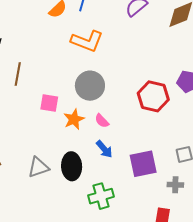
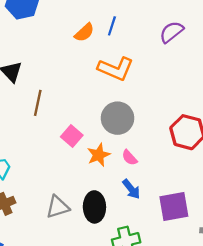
pink square: (49, 103) -> (72, 136), turned 30

